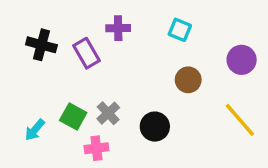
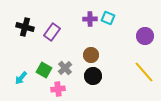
purple cross: (118, 28) -> (90, 19), moved
purple rectangle: (86, 53) -> (52, 32), turned 66
brown circle: (188, 80) -> (91, 55), moved

